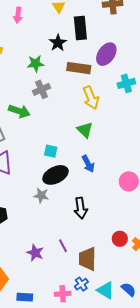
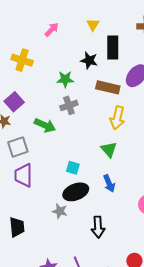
pink arrow: (18, 15) -> (52, 30), turned -147
black star: (58, 43) -> (89, 60), turned -30
yellow arrow: (91, 98) -> (117, 118), turned 30

